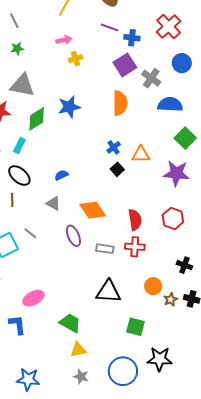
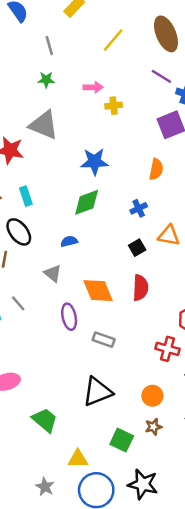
pink arrow: (64, 40) -> (93, 87), moved
orange semicircle: (120, 103) -> (156, 169), size x0.7
green diamond: (37, 119) -> (87, 202), moved
cyan rectangle: (19, 146) -> (26, 196), turned -56
blue cross: (114, 147) -> (139, 208), moved
red semicircle: (135, 220) -> (140, 288), moved
red cross: (135, 247) -> (167, 349), moved
black triangle: (108, 292) -> (98, 392), turned -36
brown star: (171, 300) -> (153, 427), moved
yellow triangle: (78, 350) -> (78, 459), moved

